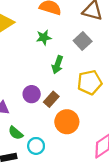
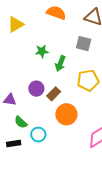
green star: (44, 38) -> (42, 51), moved
gray square: (83, 41) -> (84, 44), turned -35

